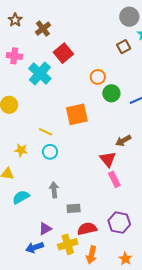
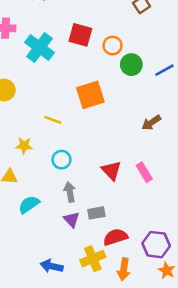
red square: (63, 53) -> (80, 35), moved, turned -30
cyan circle: (50, 152) -> (61, 160), moved
red triangle: (108, 159) -> (111, 170), moved
purple hexagon: (119, 223) -> (156, 245), moved
purple triangle: (45, 229) -> (71, 220), moved, turned -40
blue arrow: (35, 247) -> (52, 266), turned 36

